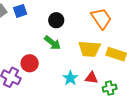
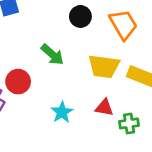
black circle: (56, 20) -> (80, 16), moved
cyan star: (70, 78) -> (62, 112), moved

